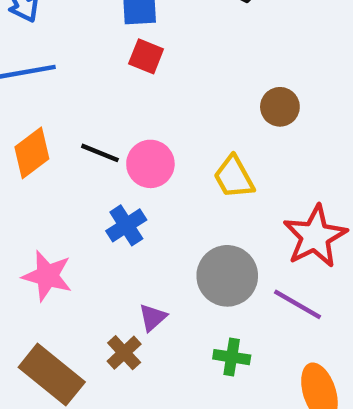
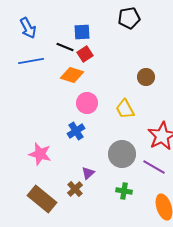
red square: (146, 56) -> (85, 54), turned 35
orange diamond: (32, 153) -> (72, 75), moved, turned 55
black line: (100, 153) -> (65, 47), moved

